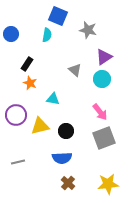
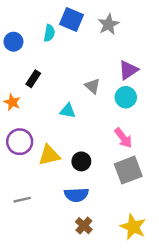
gray star: (88, 30) -> (109, 24), moved, turned 30
cyan semicircle: (47, 35) -> (49, 33), moved
orange star: (30, 83) -> (12, 102), moved
cyan triangle: (53, 99) -> (68, 111), moved
yellow star: (108, 184) -> (133, 227), turned 30

